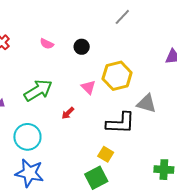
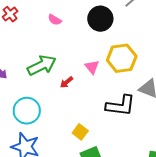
black circle: (82, 47) -> (100, 19), moved, size x1.6
red arrow: (68, 113) -> (66, 82), moved
yellow square: (106, 154) -> (80, 132), moved

